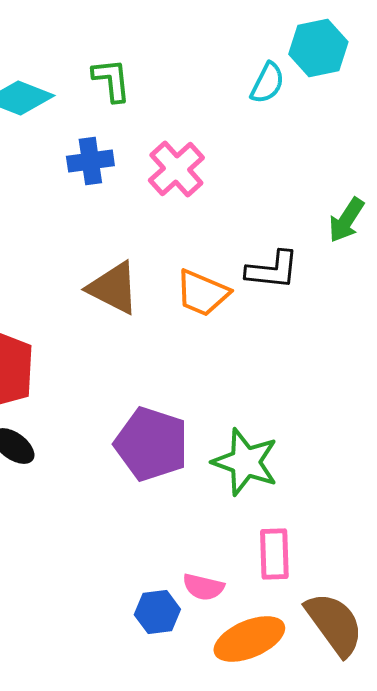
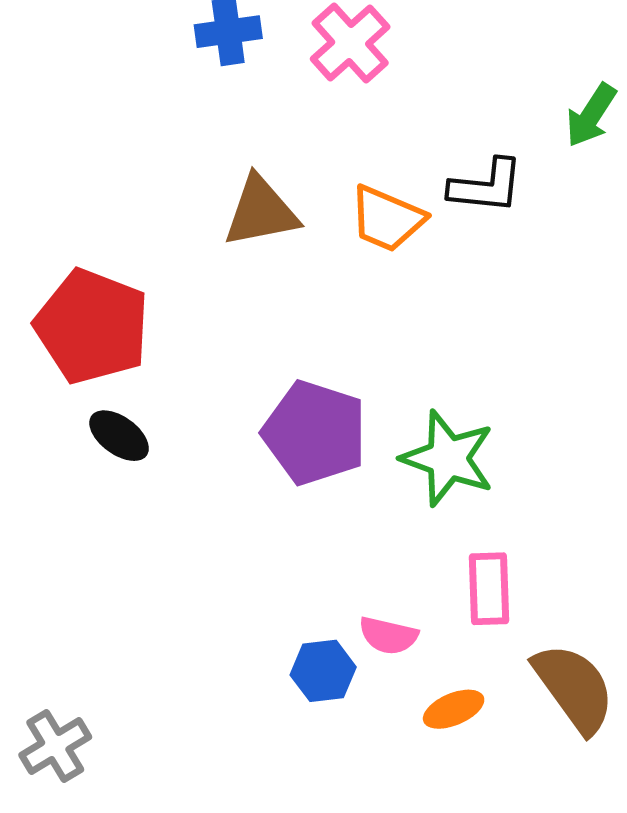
brown triangle: (113, 288) -> (261, 212), turned -38
orange ellipse: (249, 639) -> (454, 709), size x0.6

